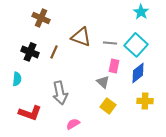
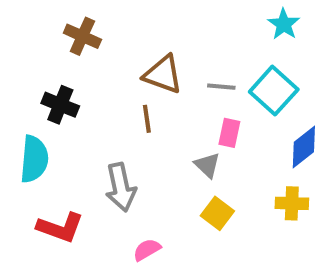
brown line: (54, 52) -> (147, 119), moved, turned -32
blue diamond: (138, 73) -> (304, 147), moved
cyan semicircle: (17, 79) -> (34, 159), size x1.6

